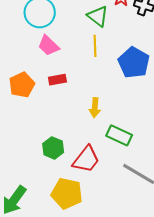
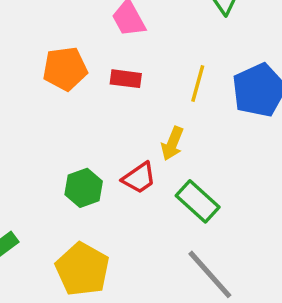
yellow line: (95, 46) -> (198, 84), moved
red trapezoid: (86, 159) -> (139, 178), moved, size x0.7

